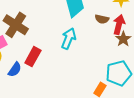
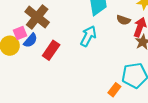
blue semicircle: (15, 70) -> (30, 40), moved

